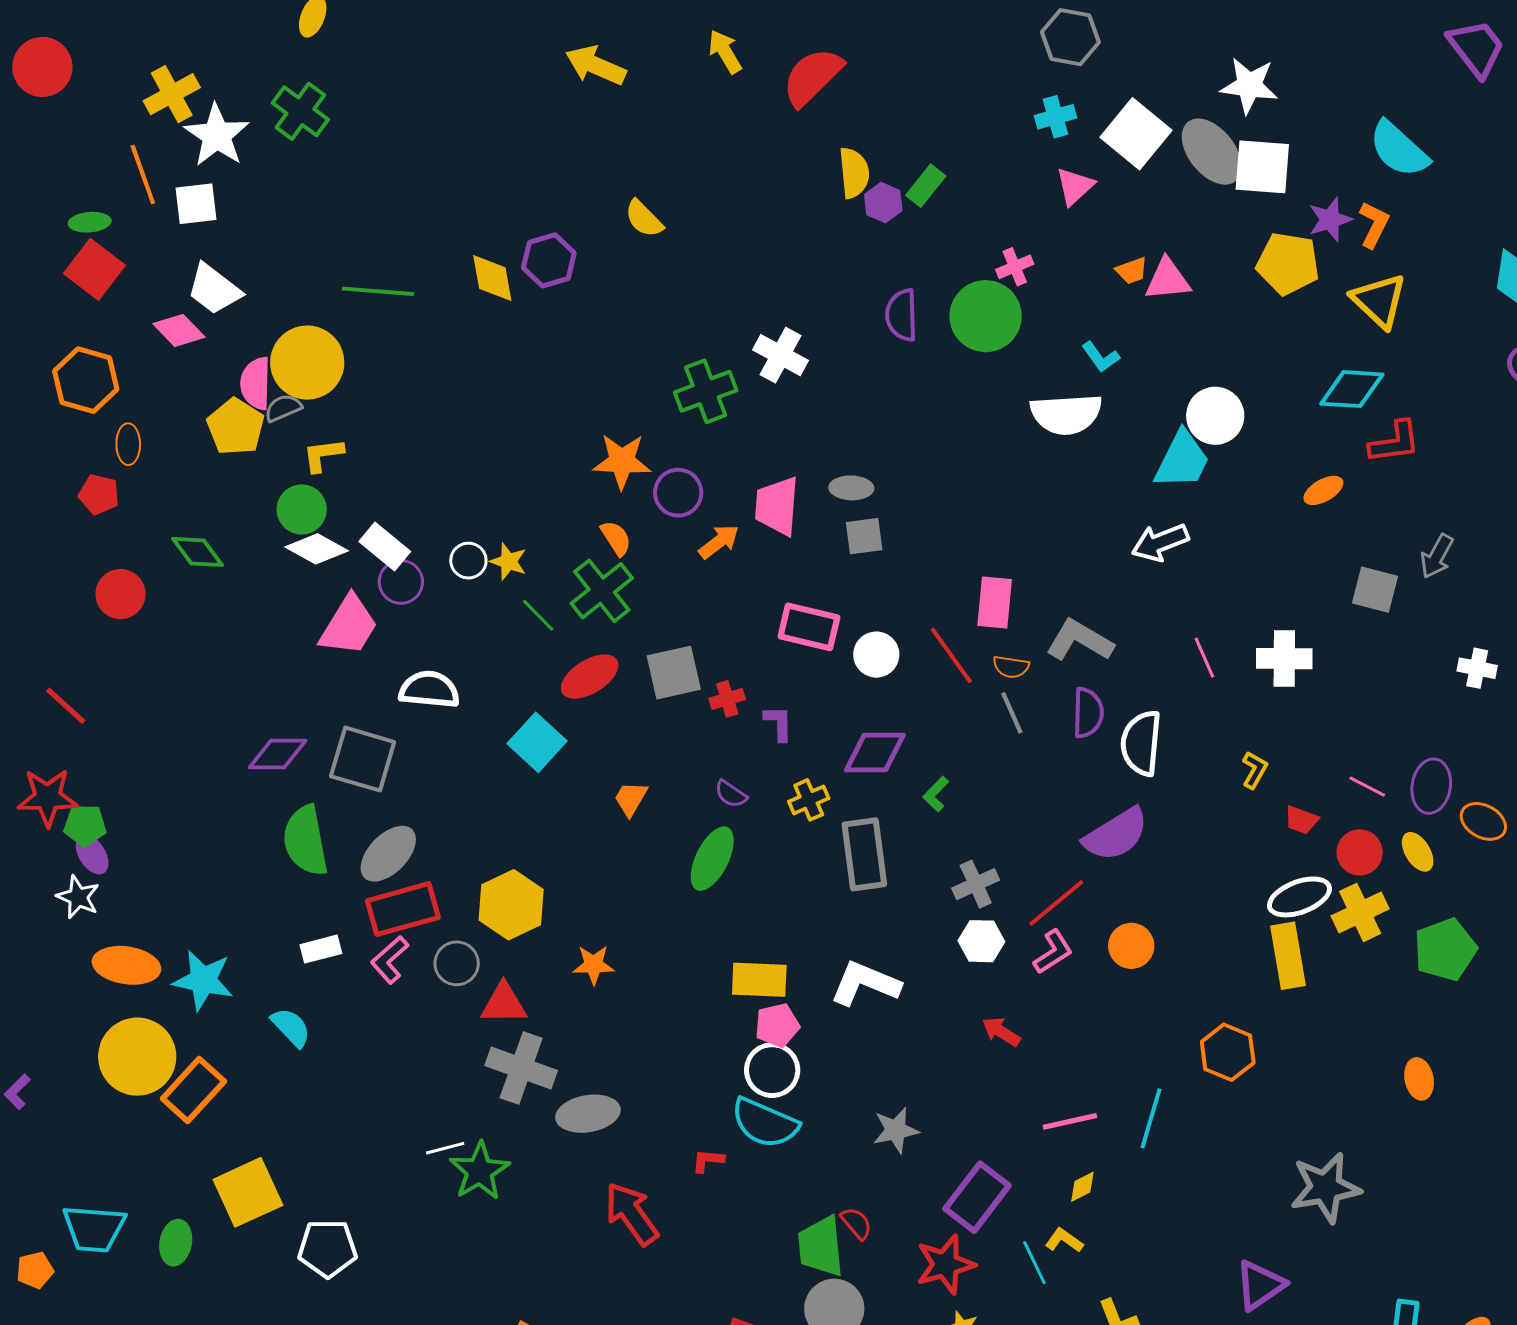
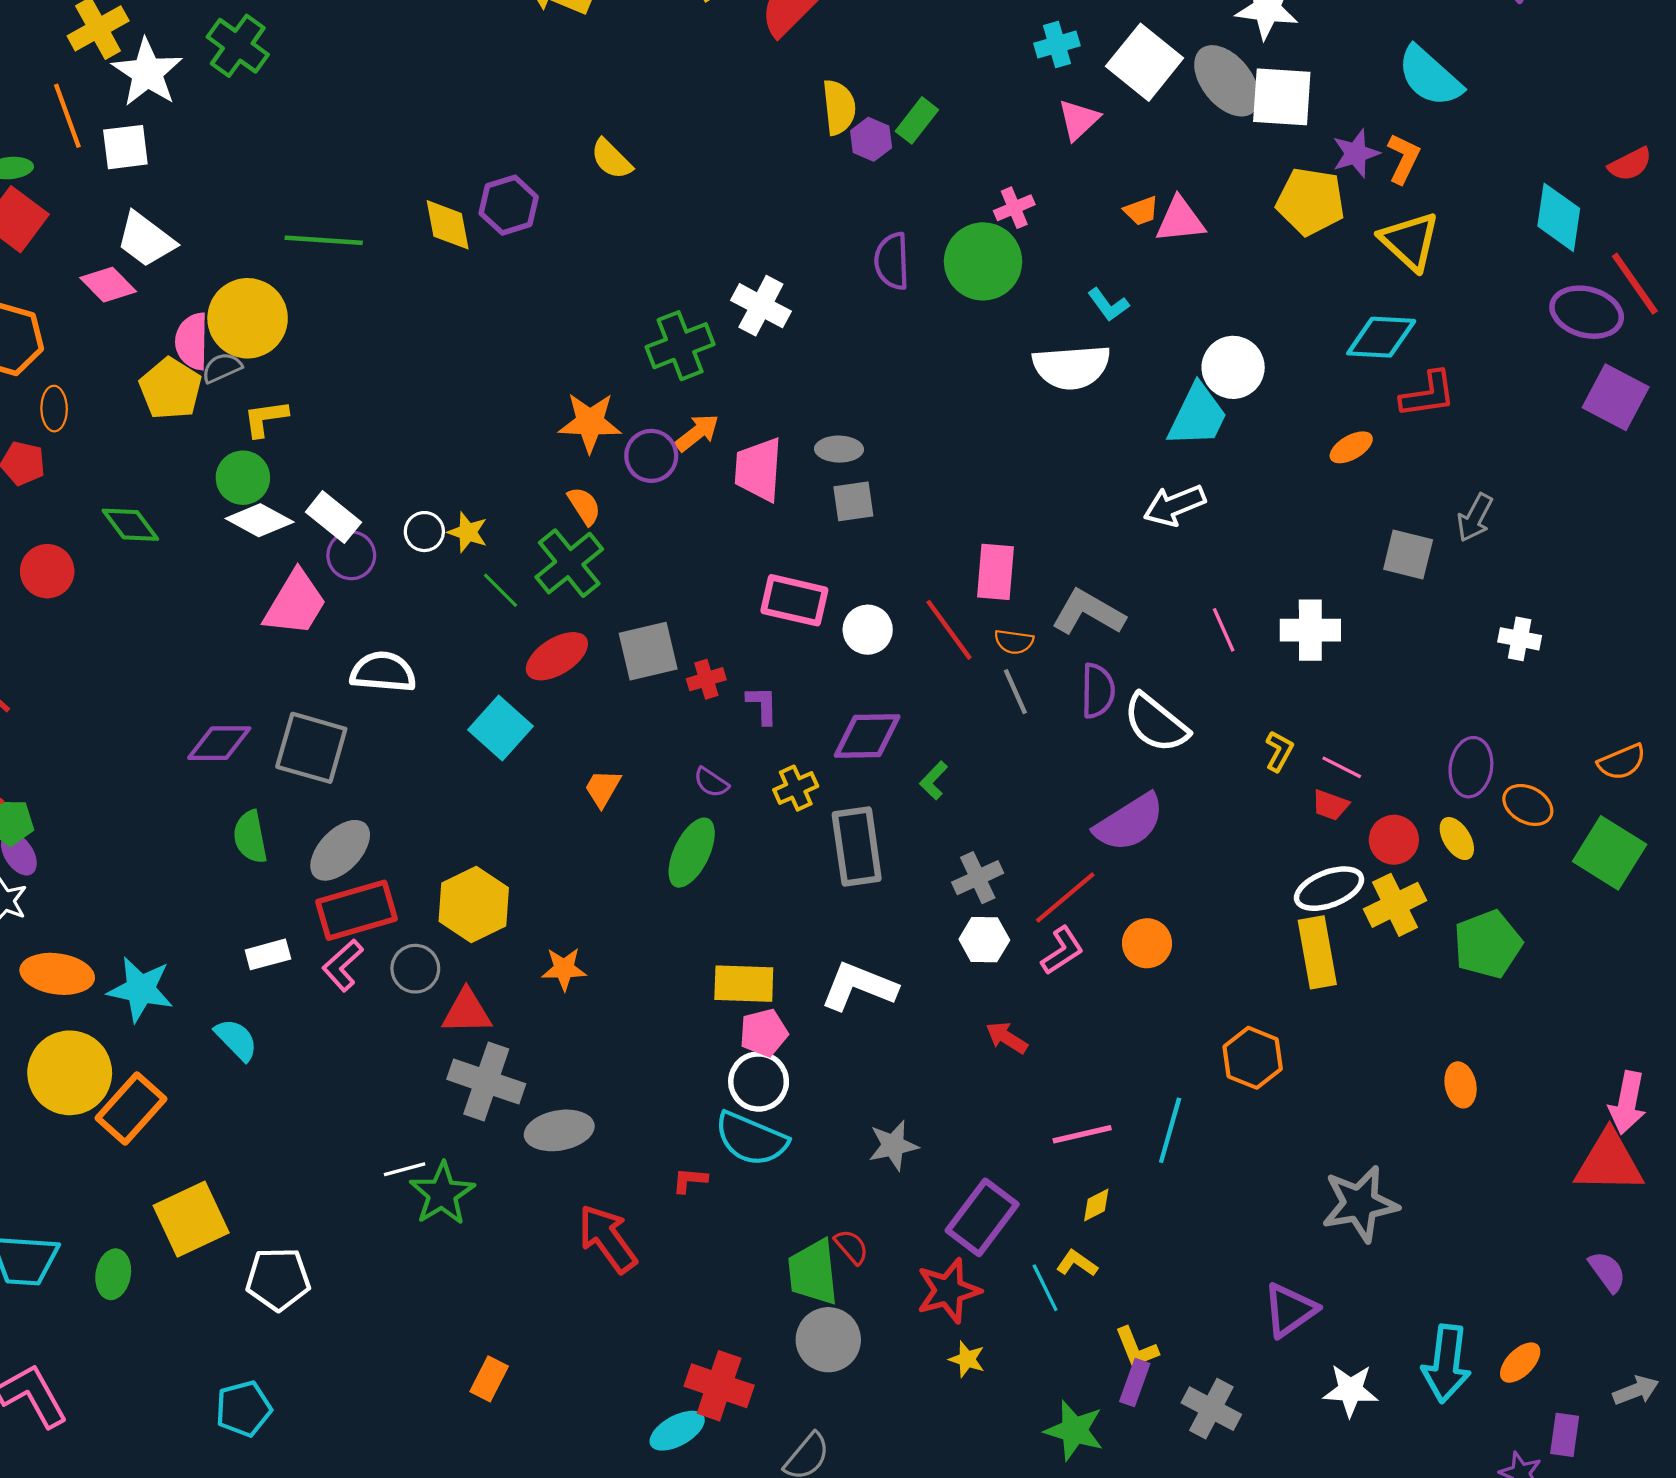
orange arrow: (719, 542) -> (697, 433), moved
white semicircle: (1141, 743) -> (1156, 723), turned -56
pink line: (1367, 787) -> (1342, 767), moved
green semicircle: (306, 841) -> (250, 837), size x0.7

